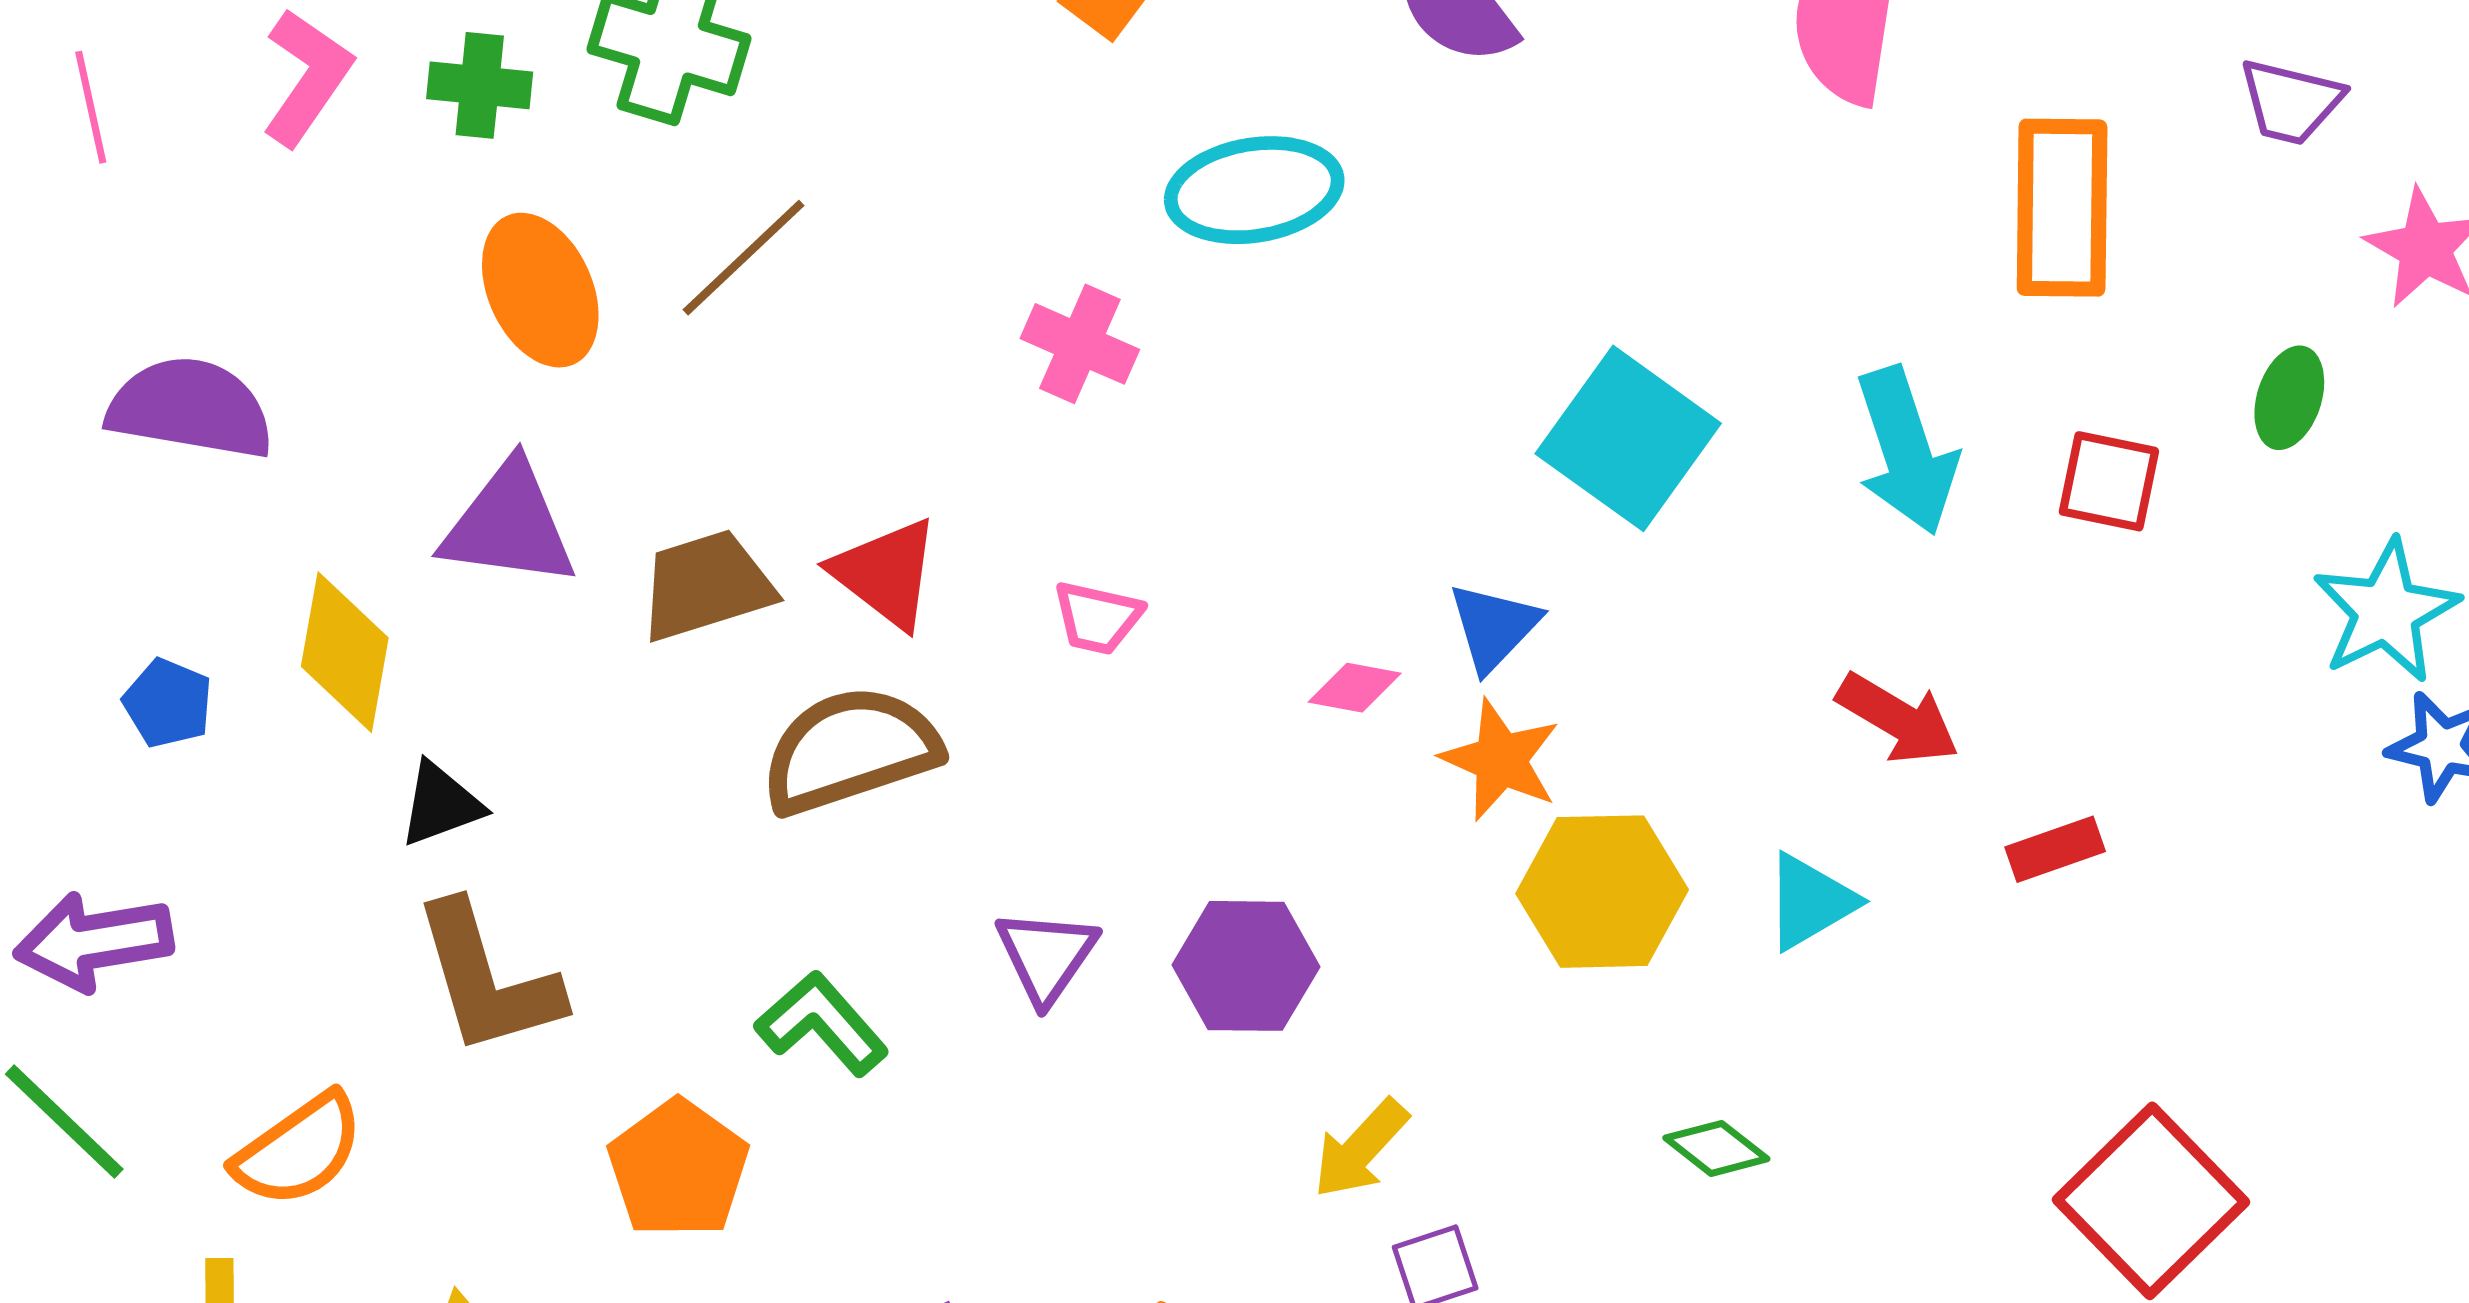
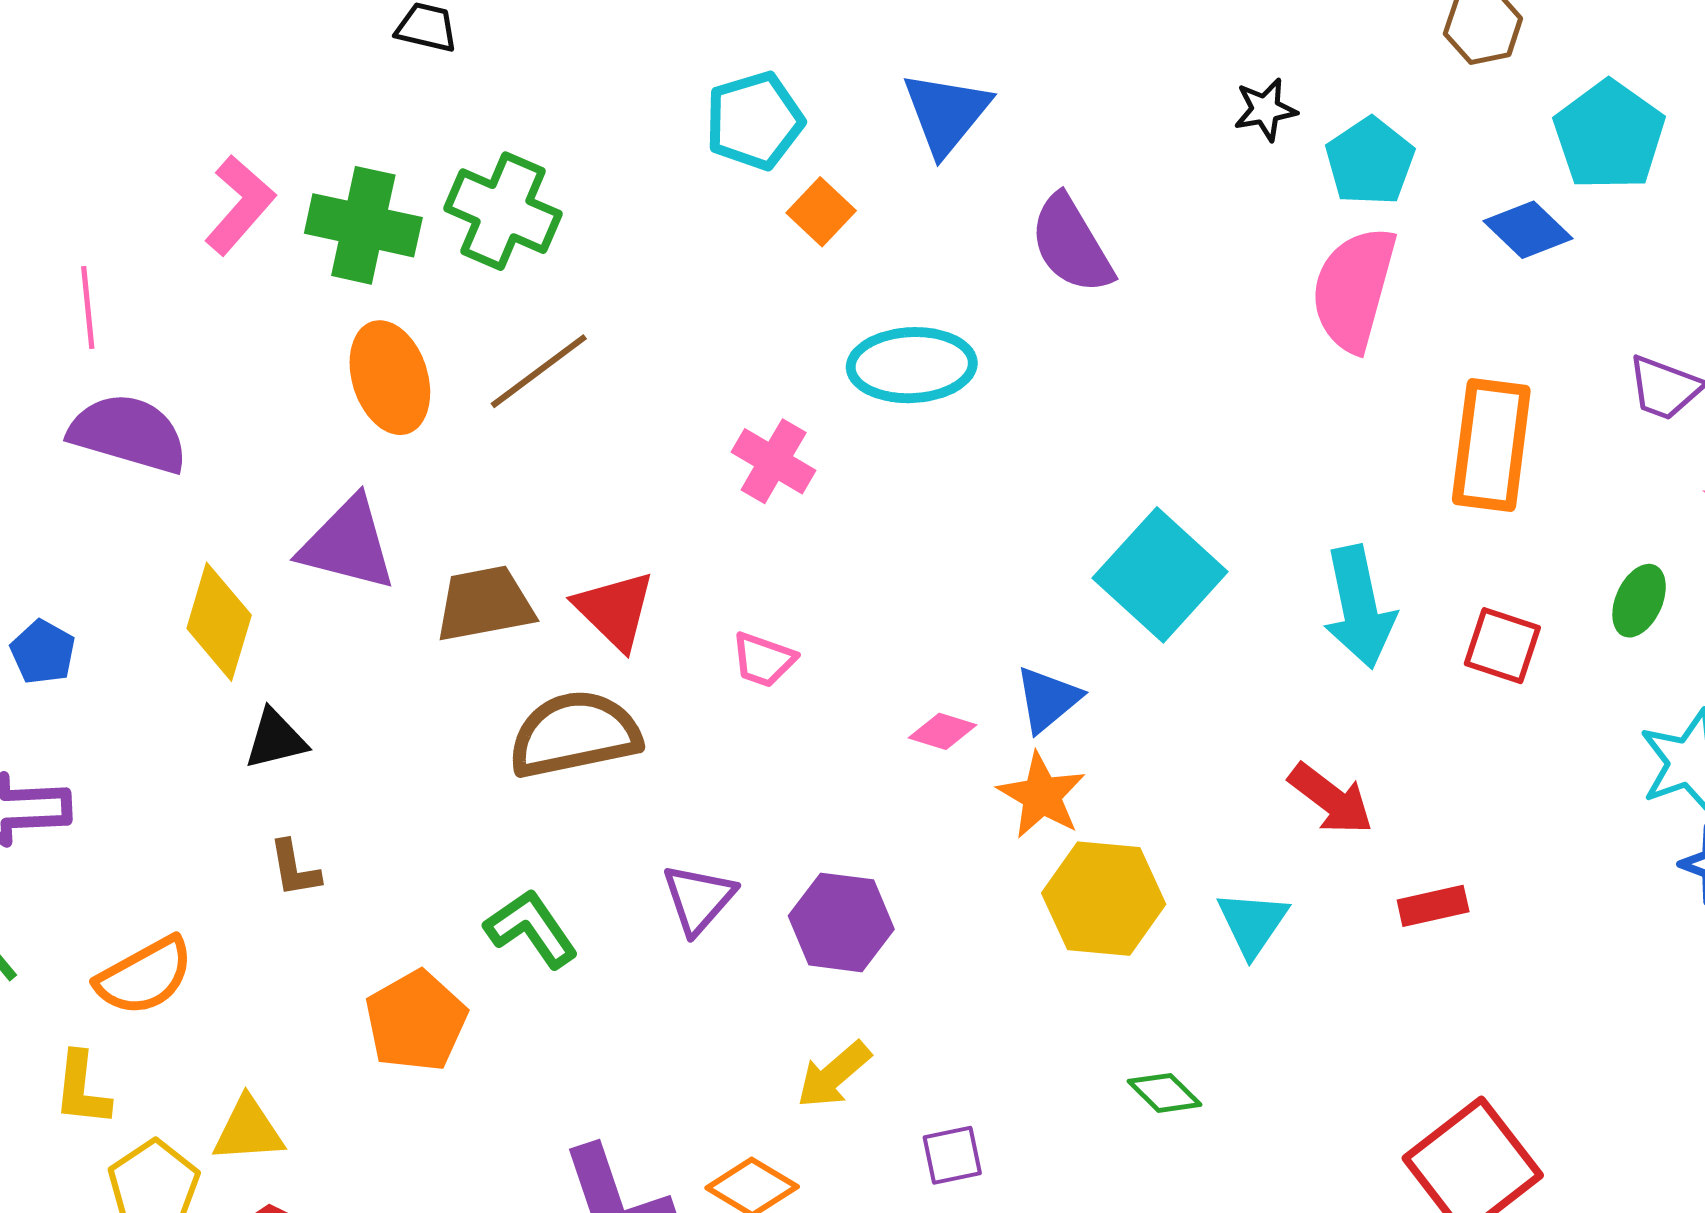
green cross: (480, 85) -> (363, 225), size x1.5
pink line: (91, 107) -> (88, 308), moved
blue pentagon: (168, 703) -> (43, 652), moved
cyan triangle: (1810, 902) -> (1252, 923), turned -32
brown L-shape: (487, 979) -> (294, 869), size x0.5
yellow arrow: (1361, 1149) -> (834, 1075), moved

